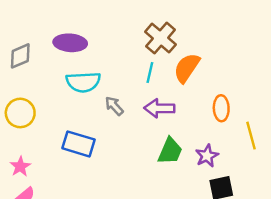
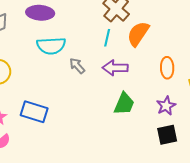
blue rectangle: (79, 144) -> (34, 112), moved
purple star: (207, 156) -> (166, 106), moved

